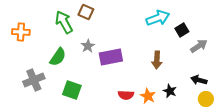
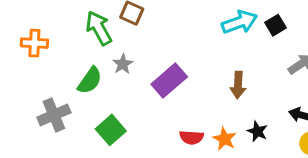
black square: (182, 30) -> (275, 25), moved
gray star: (88, 46) -> (123, 64), moved
purple rectangle: (111, 57) -> (169, 81), turned -30
green square: (72, 90) -> (111, 130), turned 30

